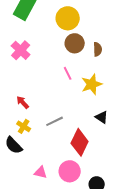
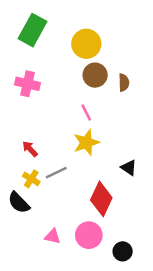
pink cross: (21, 50) -> (28, 84), turned -30
yellow star: (92, 84) -> (86, 143), moved
gray line: (55, 121) -> (56, 173), moved

